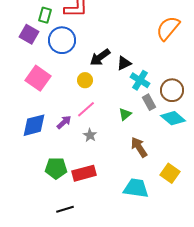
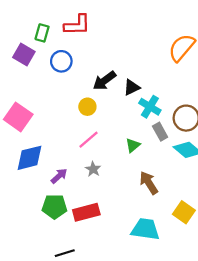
blue circle: (62, 40) -> (61, 61), size x0.7
pink square: (38, 78) -> (18, 117), moved
purple arrow: (64, 122) -> (59, 176), moved

